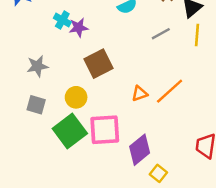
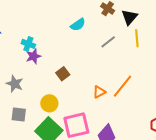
purple star: (79, 27) -> (33, 56), moved
brown square: (98, 64) -> (63, 74), size x0.6
gray star: (37, 66) -> (15, 84), turned -30

